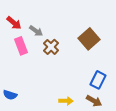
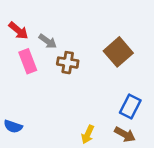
brown cross: (51, 47) -> (68, 63), turned -35
yellow arrow: (66, 101) -> (88, 134), turned 112

